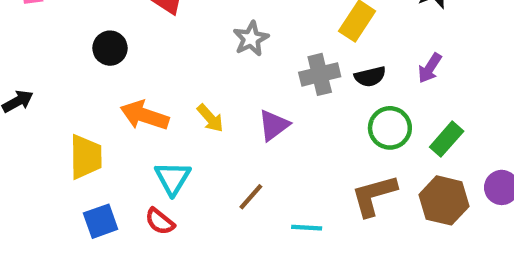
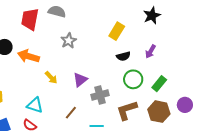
gray cross: (320, 74) -> (100, 95), moved
orange arrow: (145, 115) -> (28, 56), moved
cyan triangle: (173, 178) -> (35, 105), turned -42

